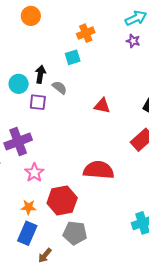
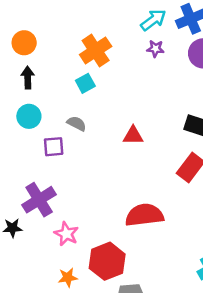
orange cross: (86, 33) -> (96, 51), size x1.4
black arrow: (40, 74) -> (28, 78), moved
cyan circle: (19, 84) -> (29, 116), moved

